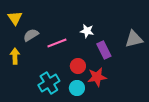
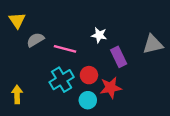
pink line: (57, 43) -> (65, 49), turned 36
yellow arrow: (15, 56) -> (17, 94), moved
cyan cross: (49, 83) -> (62, 80), moved

